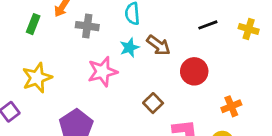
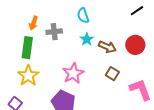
green rectangle: (33, 24) -> (27, 48), moved, size x1.5
brown arrow: (159, 45) -> (107, 47), moved
pink star: (102, 72) -> (73, 73), moved

